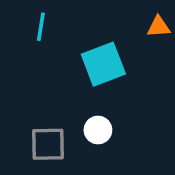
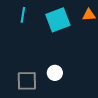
cyan square: (103, 64) -> (58, 20), moved

